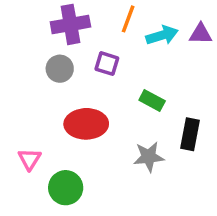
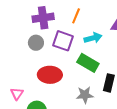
cyan arrow: (162, 35) -> (93, 38), moved
purple square: (107, 64) -> (63, 41), size x1.5
green rectangle: (152, 101) -> (88, 63), size x1.5

